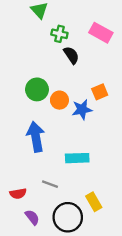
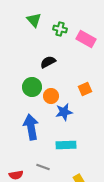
green cross: (59, 34) -> (60, 29), moved
black semicircle: (71, 55) -> (48, 62), moved, turned -84
blue star: (82, 110) -> (64, 112), moved

